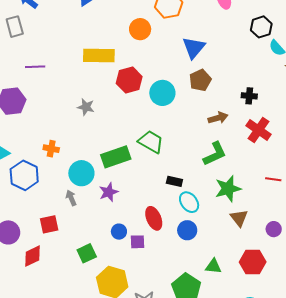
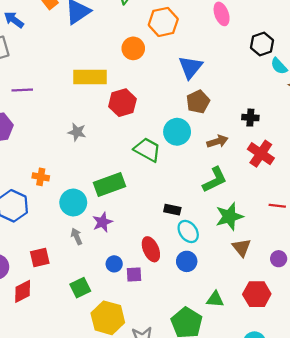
cyan circle: (162, 93) -> (177, 132), moved
green trapezoid: (151, 142) -> (147, 150), moved
gray arrow: (71, 198) -> (77, 236), moved

